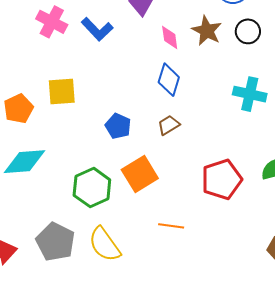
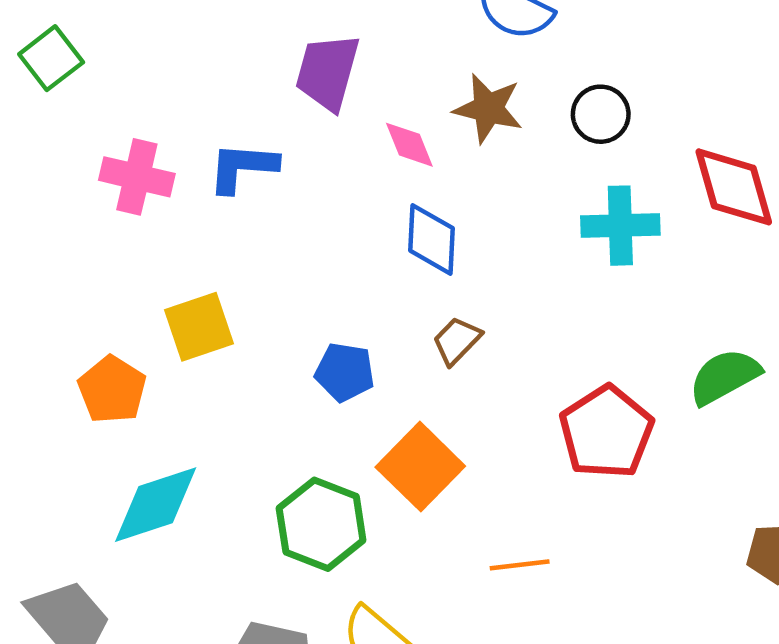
blue L-shape: (97, 29) -> (243, 167), turned 152
black circle: (248, 31) -> (601, 114), moved

